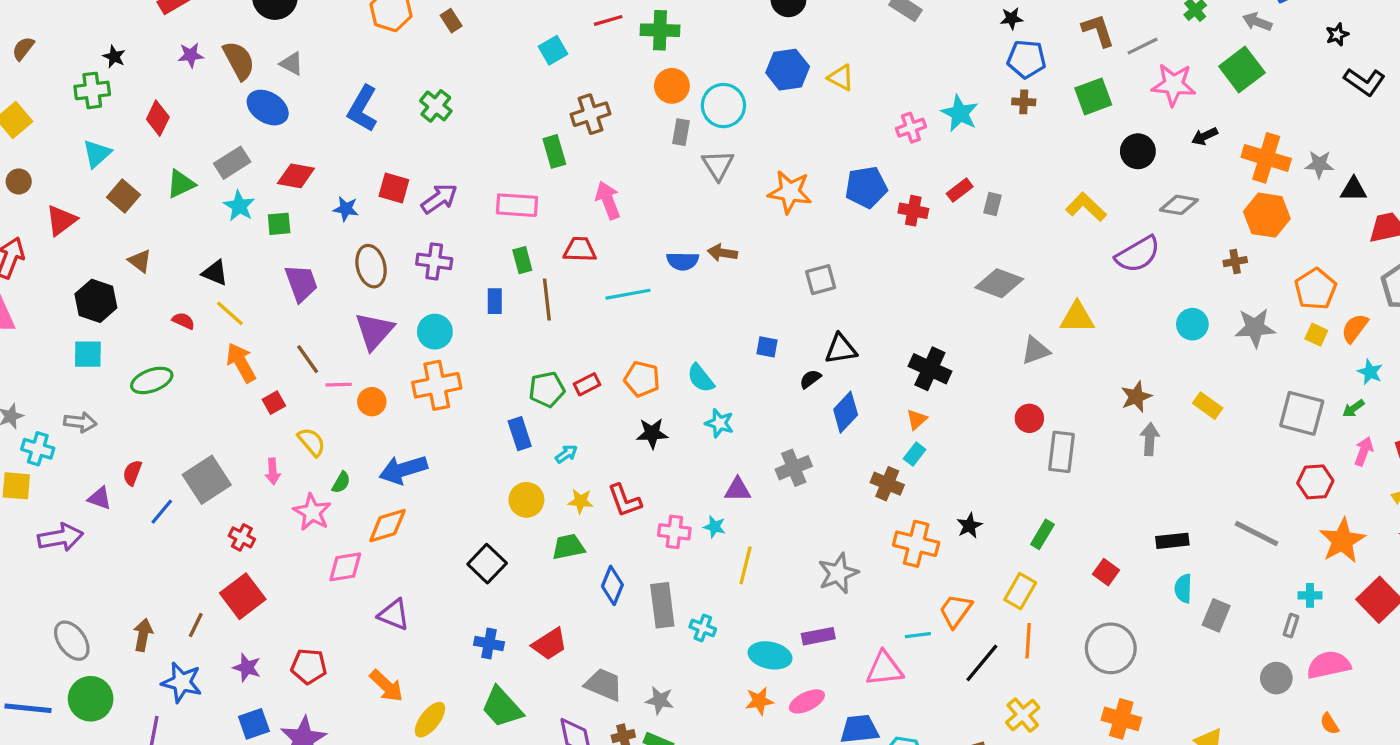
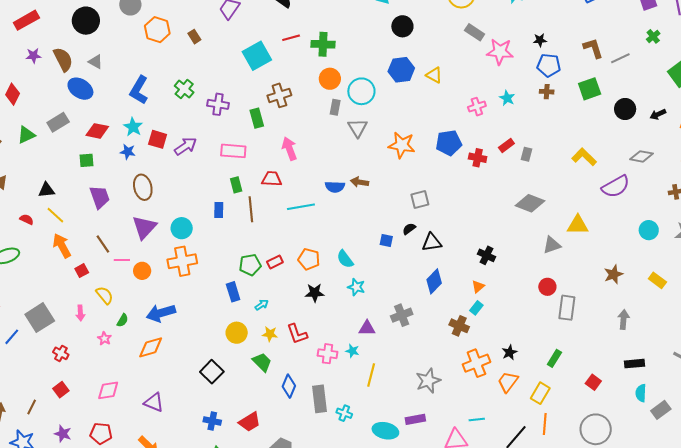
cyan square: (553, 50) -> (257, 56), size x1.6
pink star: (1174, 85) -> (500, 52), moved
cyan star: (960, 113) -> (507, 98), size x0.7
black circle: (1138, 151) -> (625, 109), moved
cyan star: (239, 206) -> (133, 127), moved
purple cross: (434, 261) -> (218, 104), moved
black triangle: (215, 273) -> (47, 190), turned -30
black cross: (930, 369) -> (487, 255), size x0.7
black semicircle: (810, 379) -> (409, 229), moved
gray arrow: (1150, 439) -> (624, 319), moved
pink star: (312, 512) -> (104, 338), size x0.6
orange cross: (916, 544) -> (476, 363), turned -36
green trapezoid: (568, 547) -> (262, 362), turned 55
pink diamond: (345, 567) -> (108, 390), moved
red square: (243, 596) -> (61, 390), size x0.6
orange trapezoid: (956, 611) -> (508, 382), moved
gray rectangle: (1216, 615) -> (661, 410), turned 30

